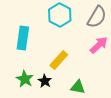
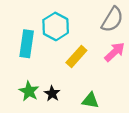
cyan hexagon: (60, 15) -> (56, 26), moved
yellow rectangle: (59, 60) -> (76, 56), moved

